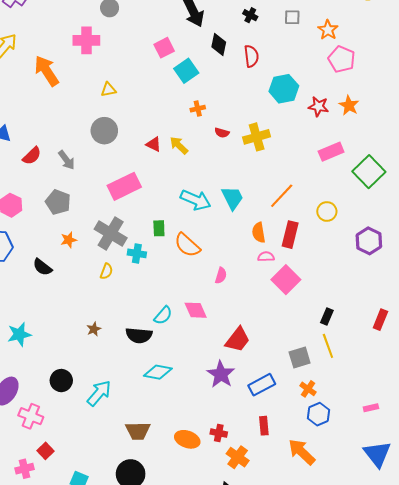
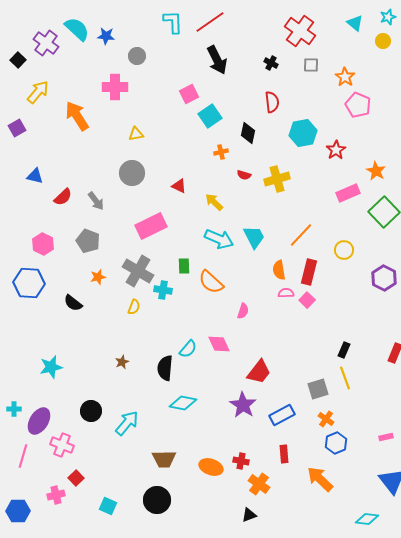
black diamond: (219, 45) -> (248, 133), moved
orange star: (349, 105) -> (376, 171), moved
red star: (318, 106) -> (336, 150), turned 30
yellow arrow: (179, 145) -> (214, 202), moved
pink square: (286, 280) -> (307, 300), moved, size x0.6
black semicircle: (139, 335) -> (165, 368), turned 90

